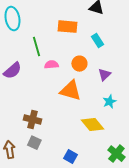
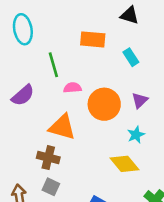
orange circle: (79, 64) -> (104, 104), moved, size x1.6
orange triangle: (70, 91) -> (62, 127), moved
cyan star: (109, 102) -> (136, 135), moved

